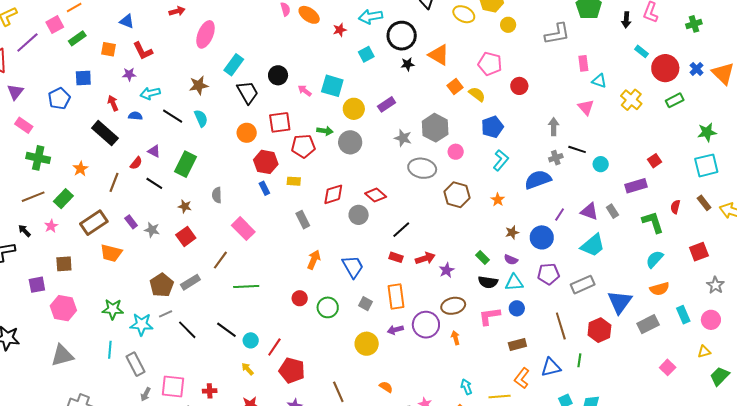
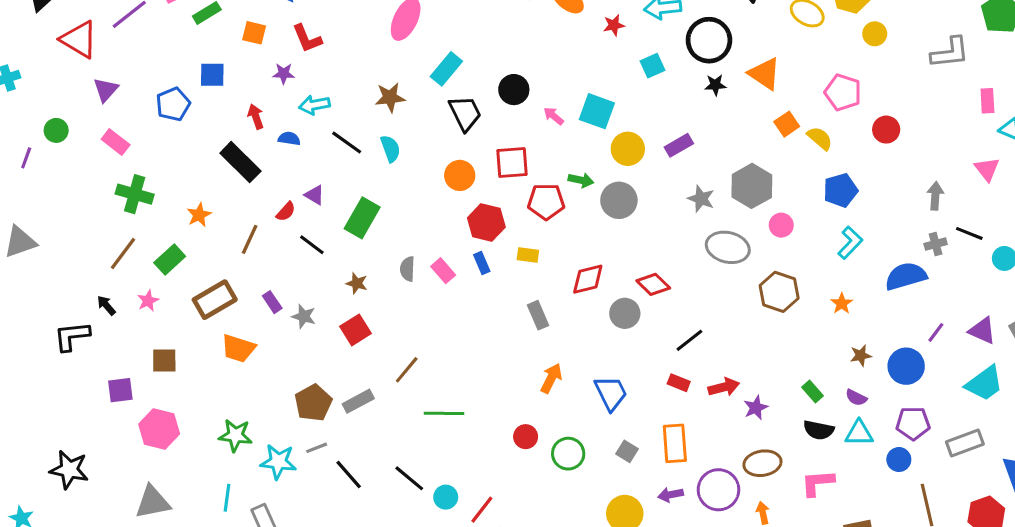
brown line: (33, 197) -> (123, 254), turned -35
pink rectangle: (243, 229) -> (443, 271), moved, size x0.7
blue circle: (517, 308) -> (899, 460), moved

